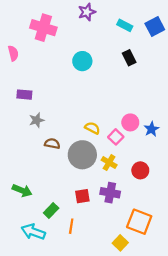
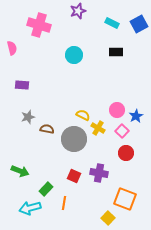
black rectangle: (129, 58) -> (116, 52), turned -64
gray star: (37, 120) -> (28, 117), moved
pink square: (116, 137) -> (122, 131), moved
yellow cross: (109, 163) -> (98, 128), moved
red square: (82, 196) -> (74, 176), turned 32
cyan arrow: (33, 232) -> (30, 208), turned -35

